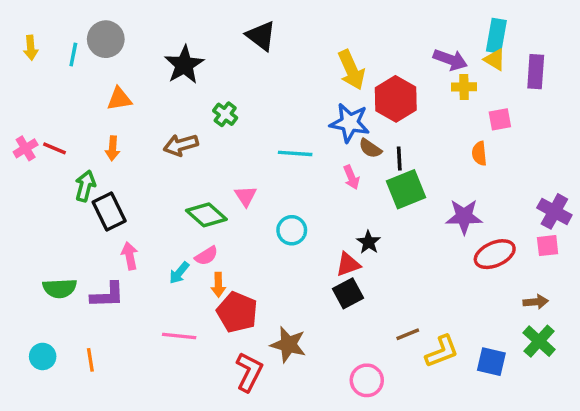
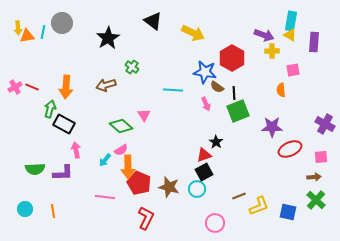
yellow arrow: (351, 70) -> (193, 33), moved, turned -40
orange triangle: (119, 99) -> (27, 36), moved
orange arrow: (113, 148) -> (66, 87), size x1.6
black rectangle: (109, 211) -> (64, 124), turned -35
cyan circle: (292, 230) -> (197, 189), moved
pink square: (548, 246) -> (321, 157), moved
orange arrow: (218, 285) -> (128, 167), size x1.6
brown star: (288, 345) -> (169, 187), moved

